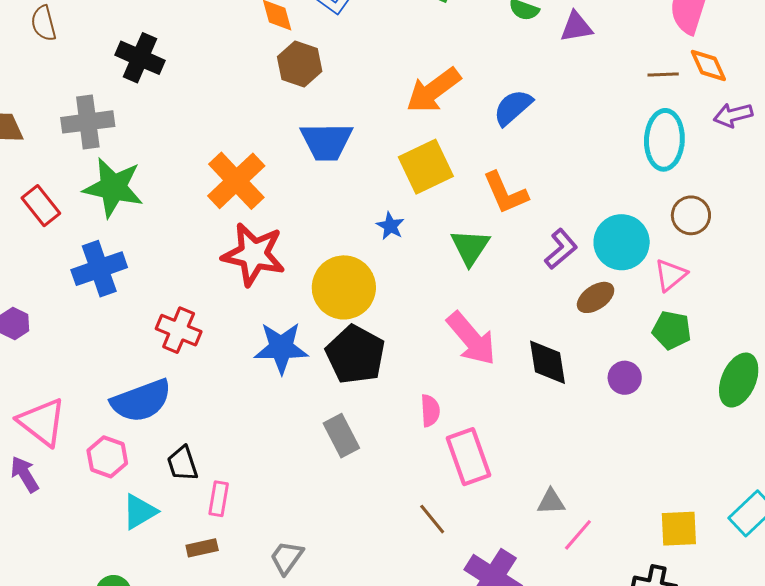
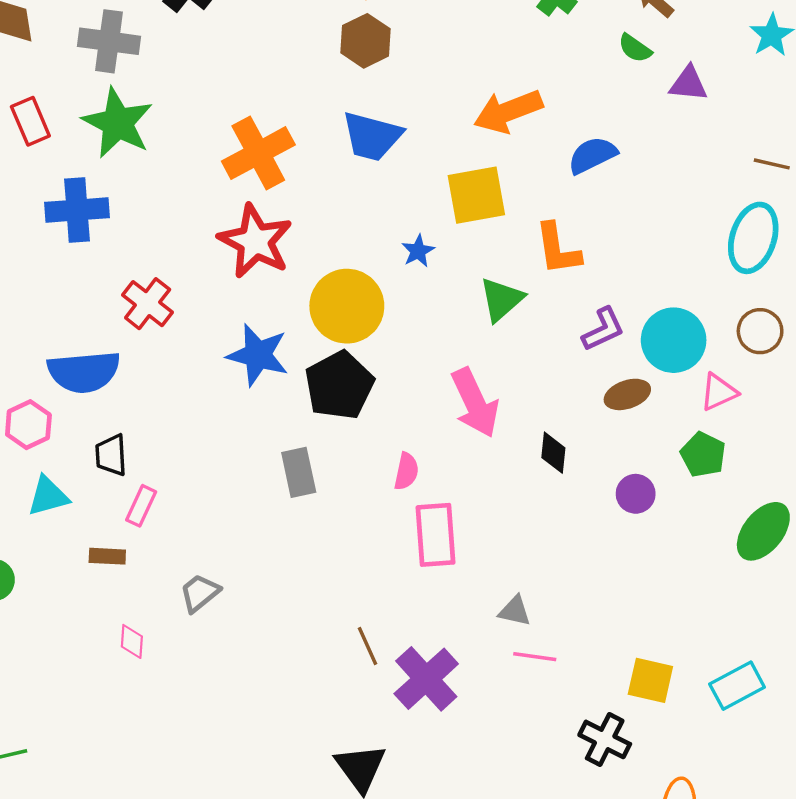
black diamond: (547, 362) -> (553, 453), size x0.7
brown line: (432, 519) -> (367, 646), moved
pink line: (578, 535) -> (535, 657), turned 42

